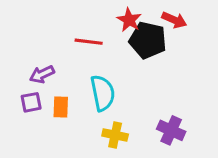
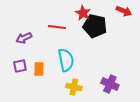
red arrow: (174, 20) -> (124, 11), moved
purple arrow: (42, 74) -> (24, 38), moved

